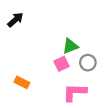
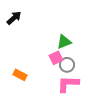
gray circle: (88, 63) -> (67, 65), moved

